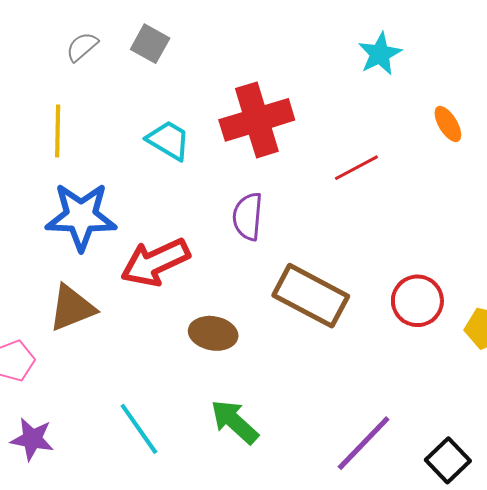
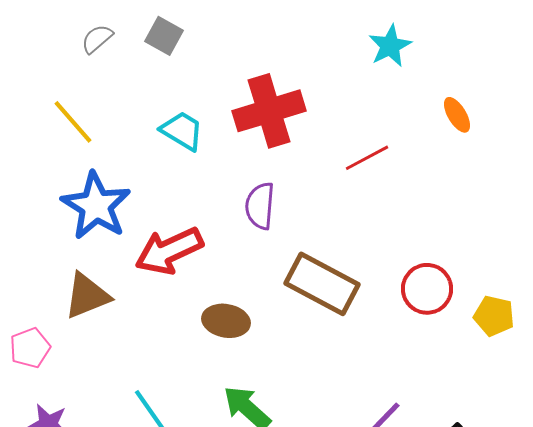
yellow line: (58, 131) -> (73, 122), turned -42
blue star: (81, 216) -> (96, 206), turned 30

